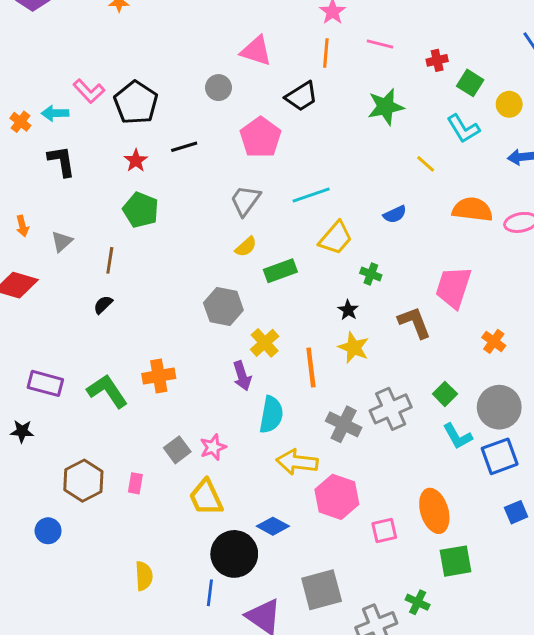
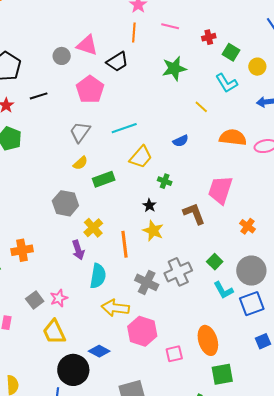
pink triangle: (256, 51) -> (87, 45), moved

